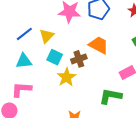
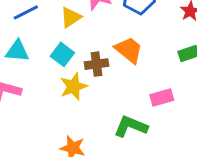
yellow triangle: (47, 36) -> (71, 17), moved

